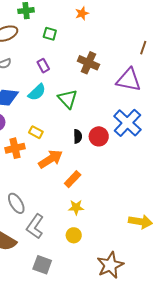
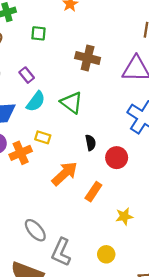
purple rectangle: (43, 66) -> (27, 75), moved
yellow rectangle: (36, 132) -> (43, 137), moved
red circle: (99, 136) -> (117, 158), moved
orange cross: (15, 148) -> (21, 153), moved
yellow star: (76, 207) -> (124, 216), moved

